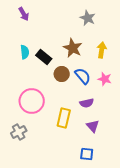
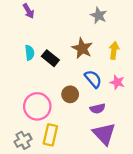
brown circle: (62, 74) -> (70, 94), moved
yellow rectangle: (64, 118) -> (50, 135), moved
purple triangle: (93, 126) -> (104, 134), size x1.6

